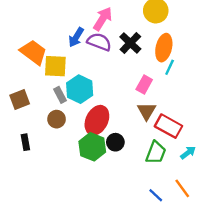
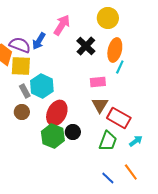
purple semicircle: (99, 42) -> (20, 45), moved
pink rectangle: (144, 85) -> (98, 82), turned 56

